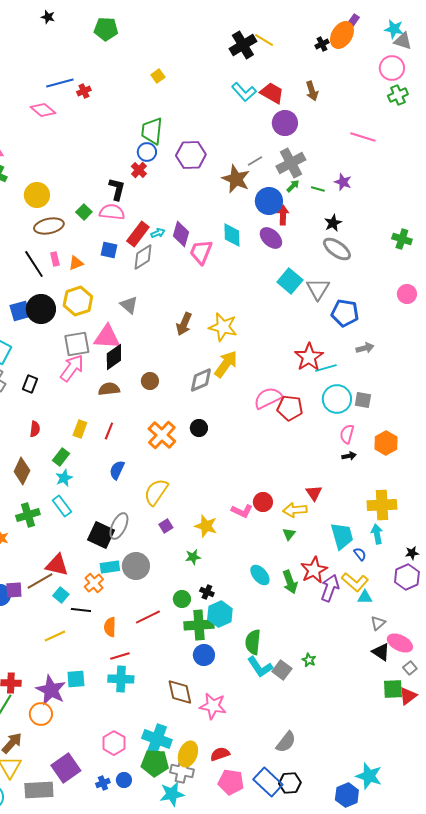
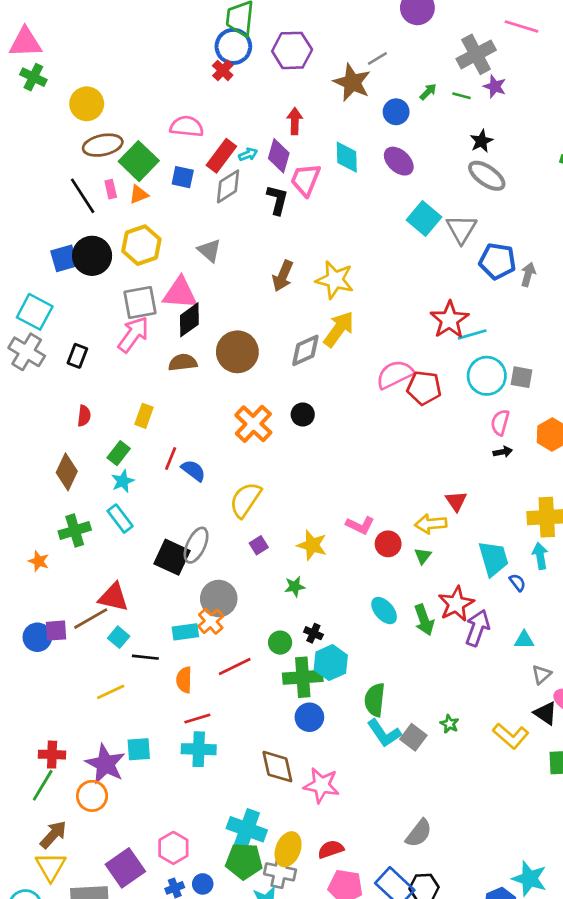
blue circle: (147, 152) -> (233, 46), size x1.4
gray cross: (291, 163) -> (476, 54), moved
black L-shape: (117, 189) -> (277, 200), moved
blue circle: (269, 201) -> (396, 112), size x0.7
green square: (84, 212) -> (139, 161), moved, size x1.8
red arrow: (283, 215) -> (295, 121), moved
gray arrow: (365, 348) -> (528, 274), moved, turned -60
brown circle: (150, 381) -> (237, 352), size x1.8
red line: (109, 431) -> (171, 459), moved
blue semicircle: (117, 470) -> (193, 471), turned 102
red circle: (263, 502) -> (388, 544), moved
cyan rectangle: (110, 567) -> (185, 632), moved
yellow L-shape: (355, 582) -> (511, 736), moved
orange cross: (94, 583) -> (211, 621), moved
pink hexagon: (114, 743) -> (173, 848), moved

